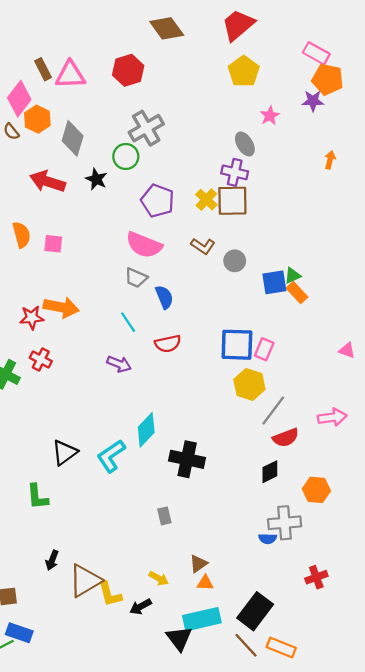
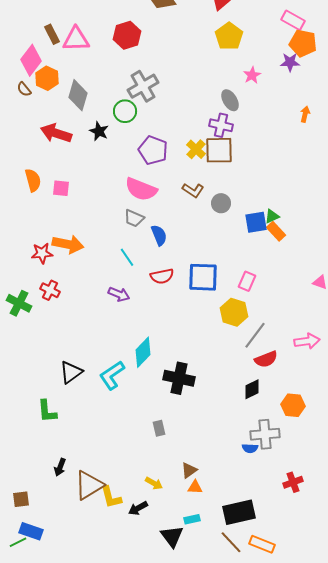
blue square: (237, 345) -> (203, 277), moved
black rectangle: (255, 611) -> (239, 512), turned 40
cyan rectangle: (202, 619) -> (192, 519), size x0.5

